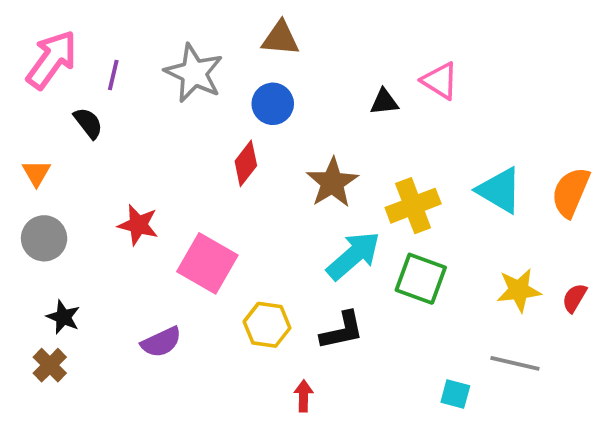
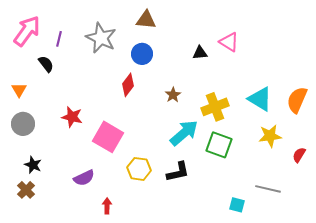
brown star: (332, 183) -> (173, 95), size x0.6
yellow star: (519, 290) -> (270, 136), moved
red arrow: (304, 396) -> (107, 206), moved

